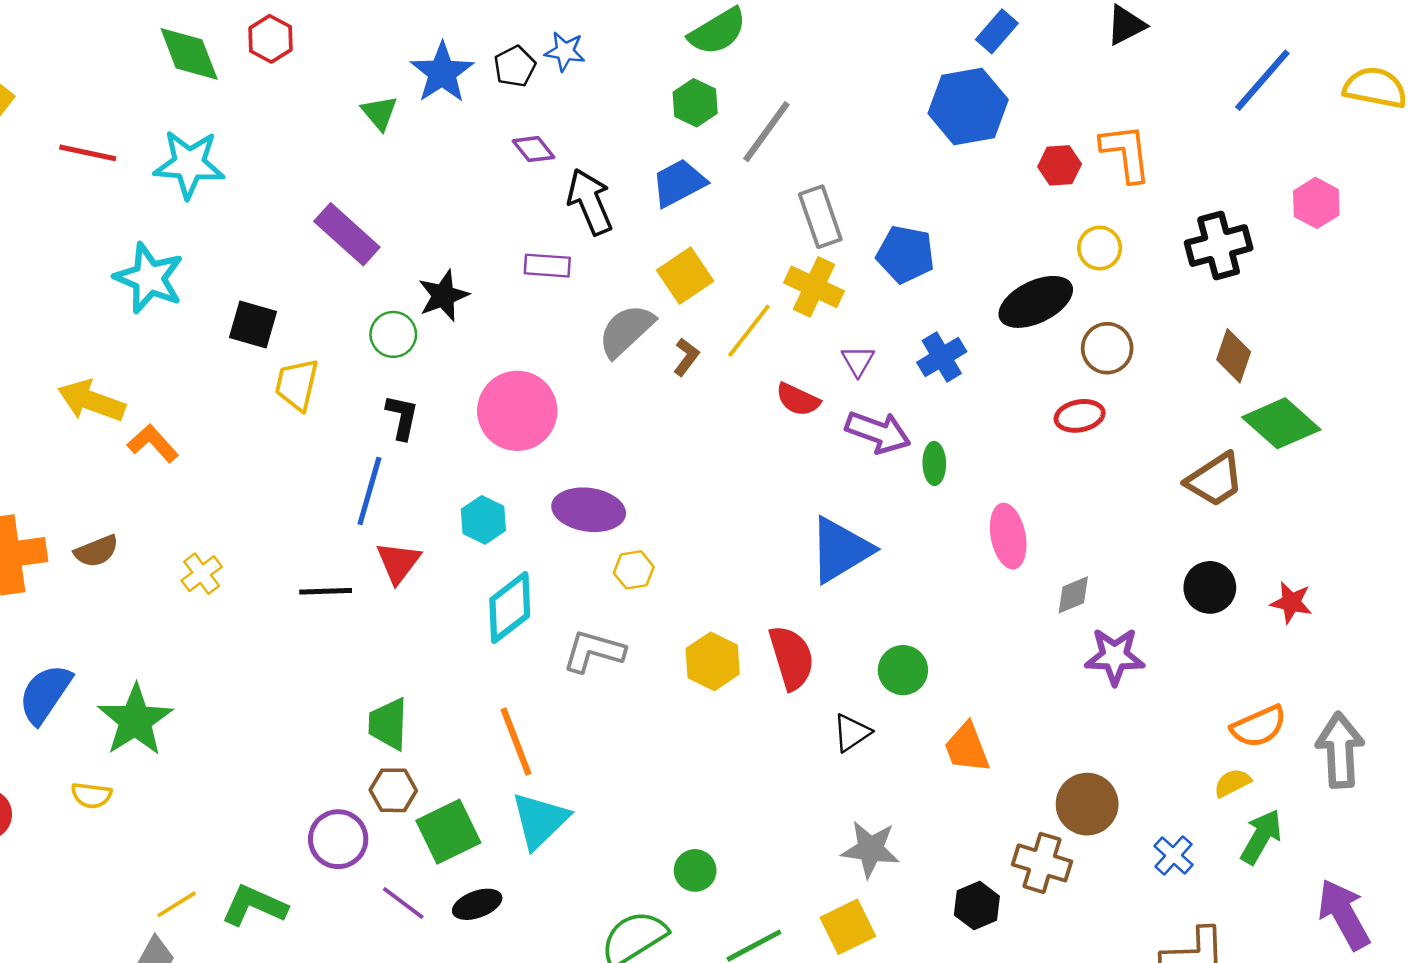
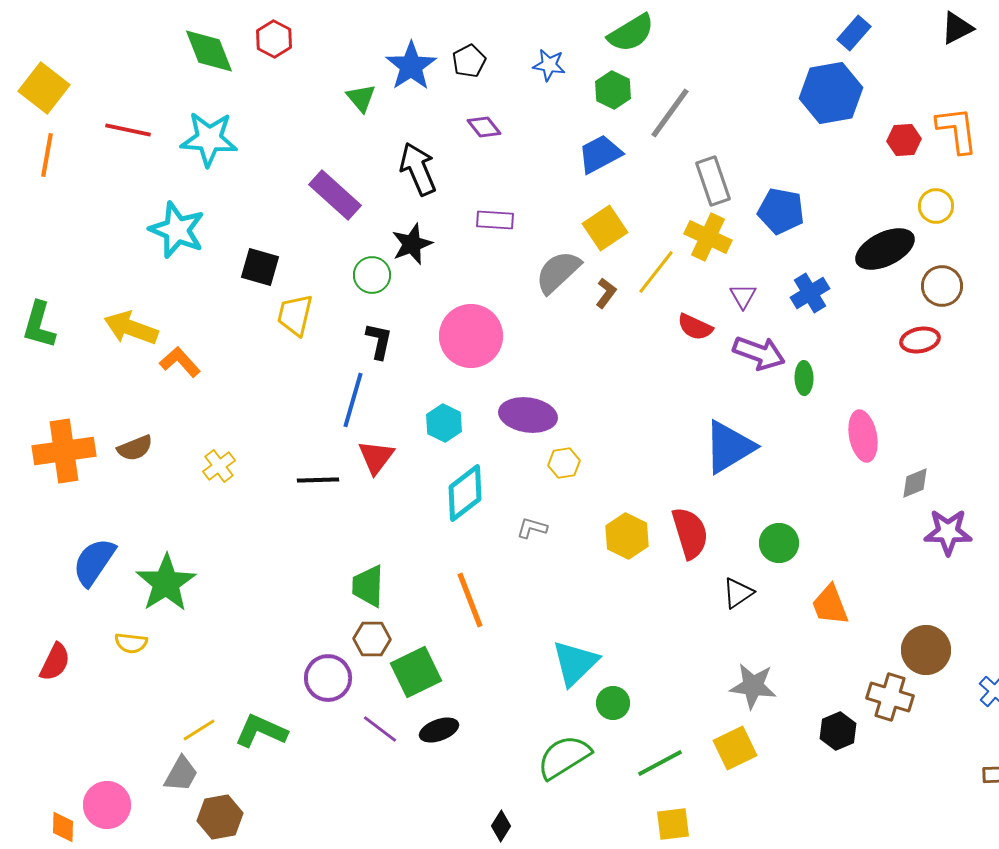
blue star: (565, 51) -> (549, 65), moved
black arrow: (590, 202) -> (418, 169), moved
gray L-shape: (594, 651) -> (532, 528), size x0.6
cyan triangle: (540, 820) -> (575, 663), moved

